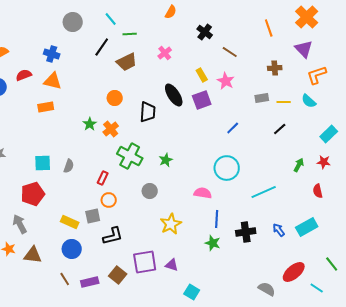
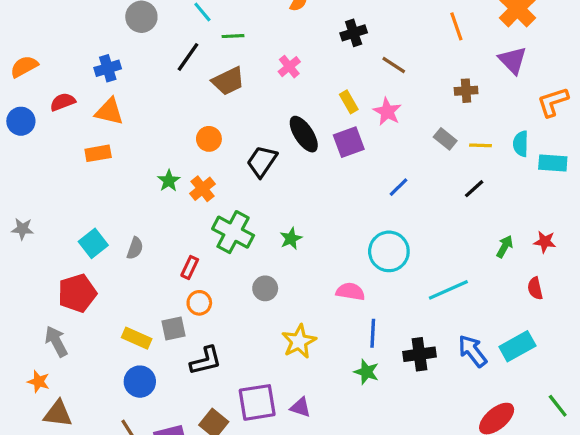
black cross: (205, 32) -> (354, 33), turned 35
blue cross: (52, 54) -> (108, 68), turned -35
orange L-shape: (317, 75) -> (553, 102), moved
gray rectangle: (262, 98) -> (445, 139), turned 48
cyan semicircle: (309, 101) -> (521, 144), turned 49
black trapezoid: (148, 112) -> (262, 161), turned -150
cyan rectangle: (329, 134) -> (553, 163), moved, turned 48
cyan square: (43, 163) -> (93, 243), turned -36
blue arrow: (279, 230) -> (472, 351), size x1.5
brown triangle: (33, 255) -> (58, 414), moved

